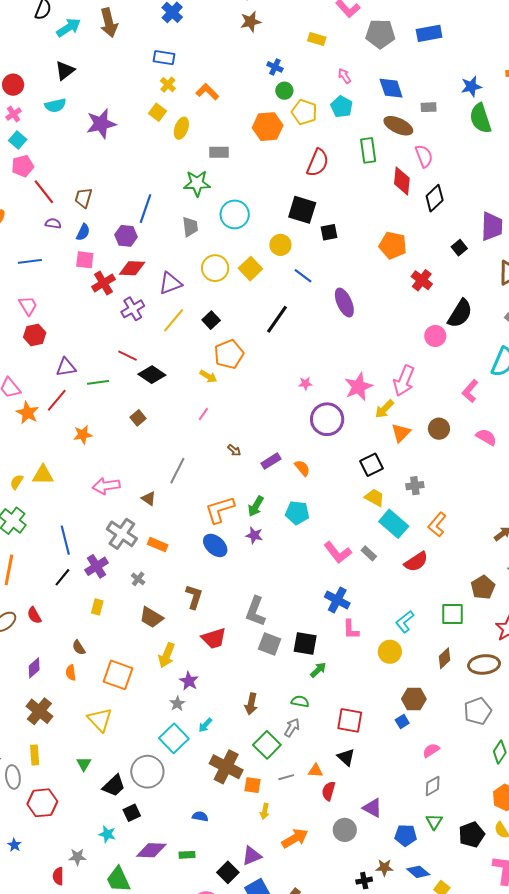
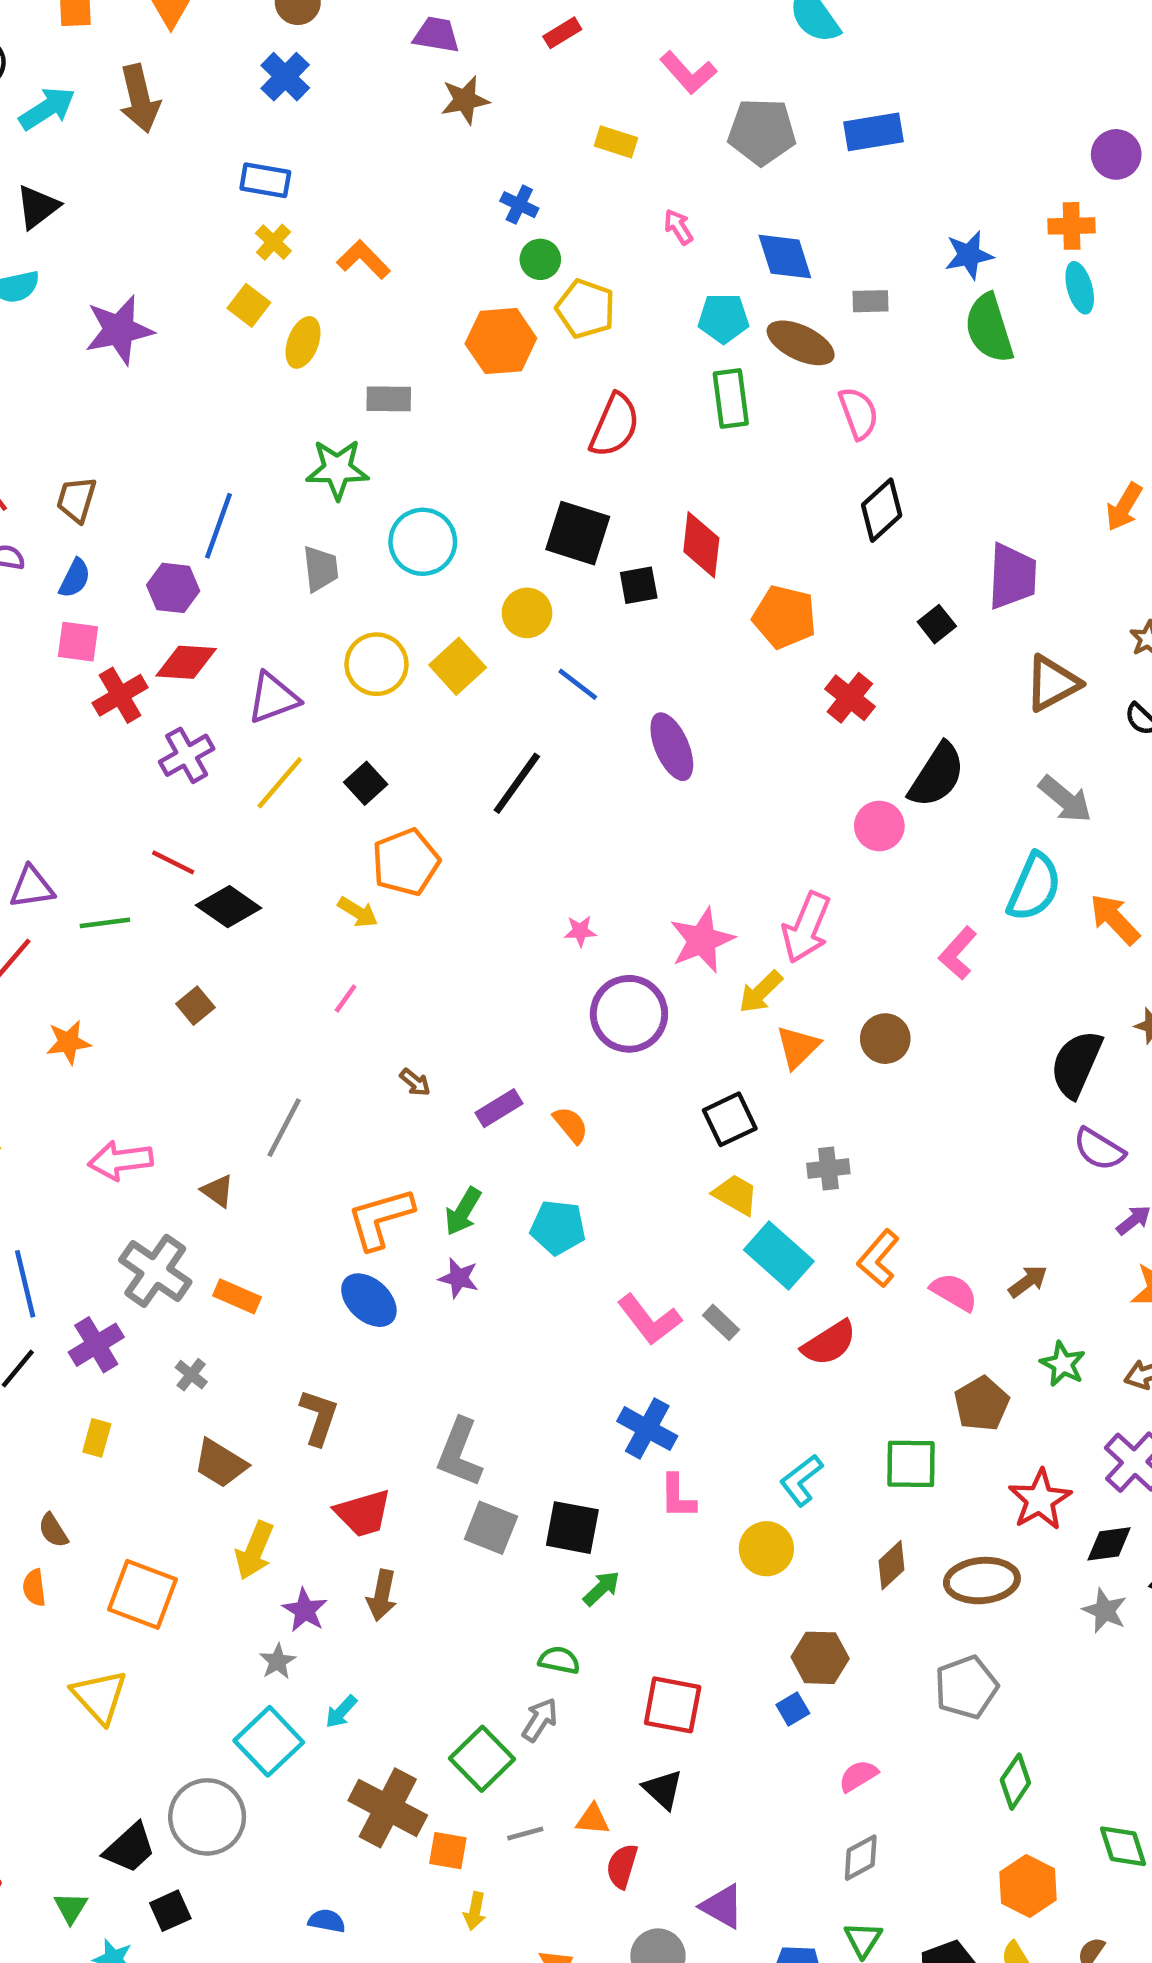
cyan pentagon: (342, 107) -> (723, 318), moved, turned -30
red diamond: (402, 181) -> (701, 545), moved
pink semicircle: (486, 437) -> (954, 1292), moved
brown arrow: (251, 704) -> (382, 1595), moved
green triangle: (84, 764) -> (71, 1908), moved

